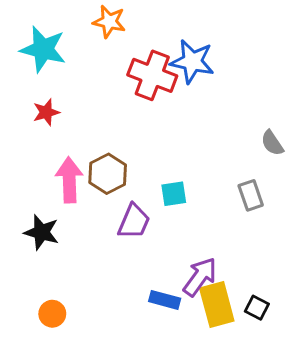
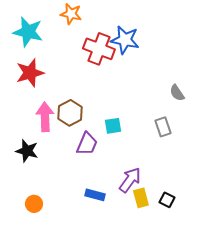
red star: (46, 112) -> (30, 73), size x1.6
blue rectangle: (165, 300) -> (95, 195), moved
yellow rectangle: (217, 305) -> (141, 198), size x0.7

